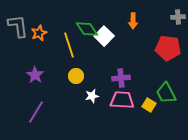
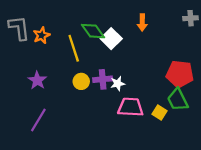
red pentagon: (168, 48) -> (180, 74), moved
purple cross: (121, 78) -> (103, 79), moved
white star: (92, 96) -> (118, 84), moved

